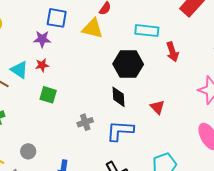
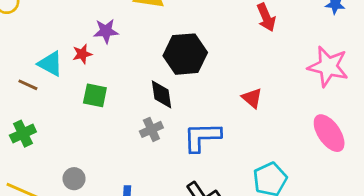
purple star: (42, 39) -> (106, 31), moved
black hexagon: (128, 64) -> (185, 54), moved
black diamond: (118, 97) -> (162, 94), moved

